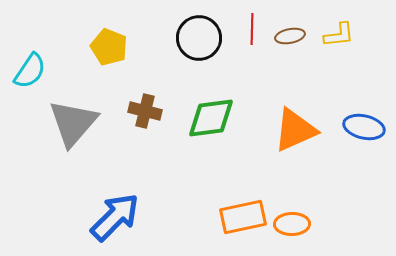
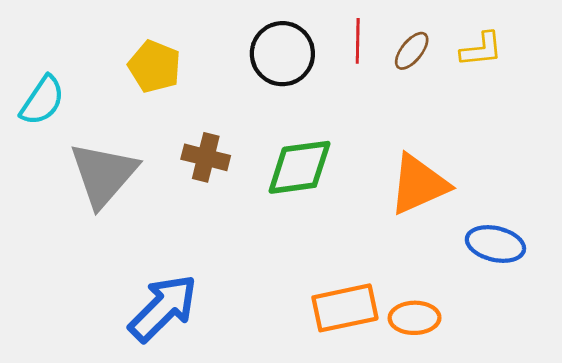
brown ellipse: (290, 36) -> (412, 51), turned -40
blue ellipse: (364, 127) -> (495, 244), moved

